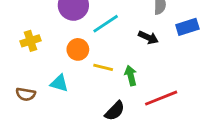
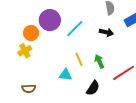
orange circle: (78, 49) -> (31, 33), moved
yellow line: (103, 67) -> (79, 59), turned 64
cyan triangle: (59, 83) -> (65, 75), moved

